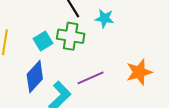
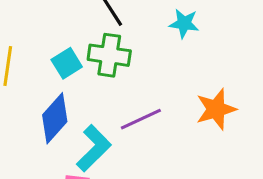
cyan star: (104, 18) -> (184, 23), moved

